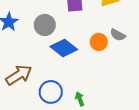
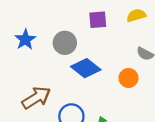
orange circle: (99, 42) -> (129, 78), moved

